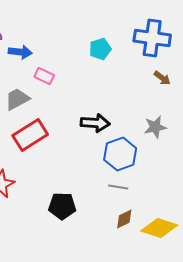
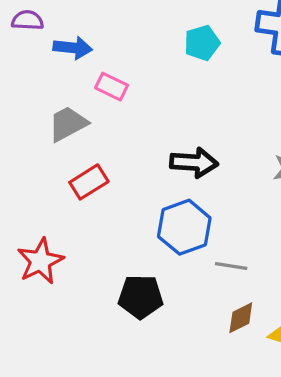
red rectangle: (30, 135) -> (89, 182), size x0.7
blue hexagon: (120, 154) -> (184, 227), moved

